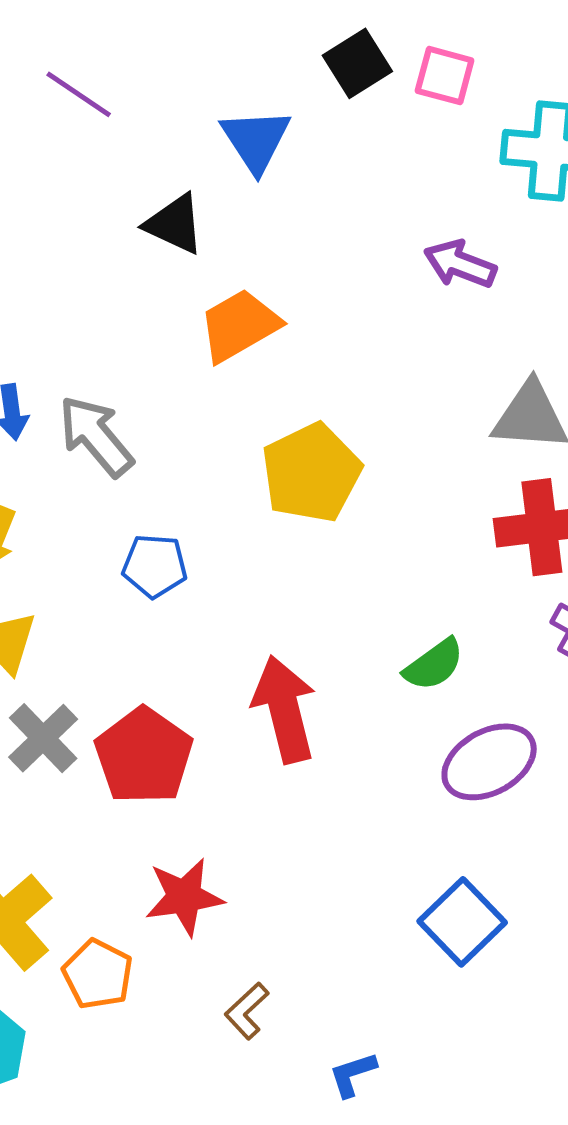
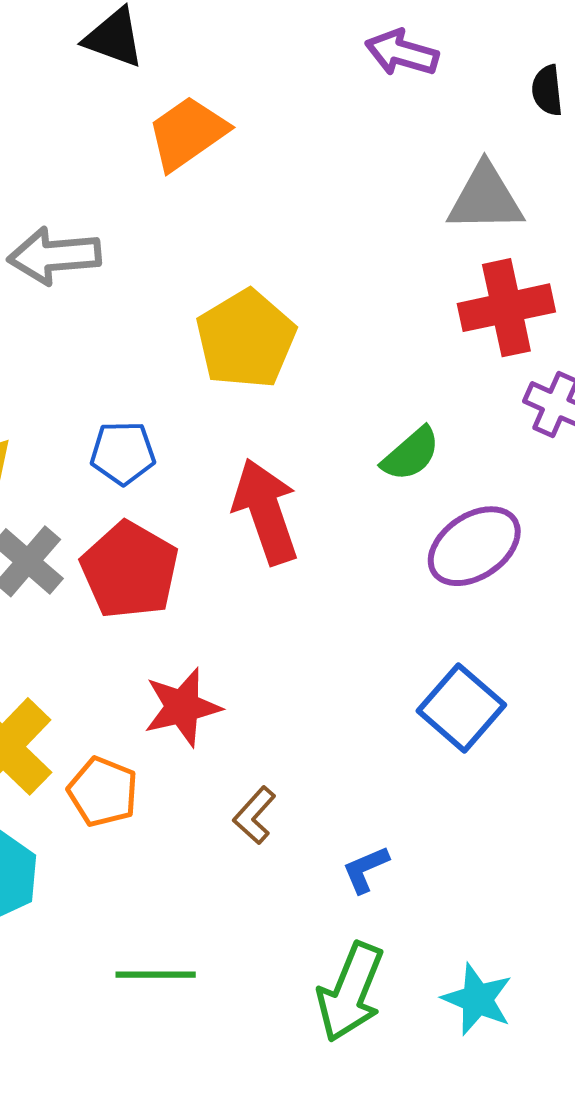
gray arrow: (96, 436) -> (54, 256), turned -50
yellow pentagon: (311, 473) -> (246, 339), moved
blue pentagon: (155, 566) -> (123, 453), moved

